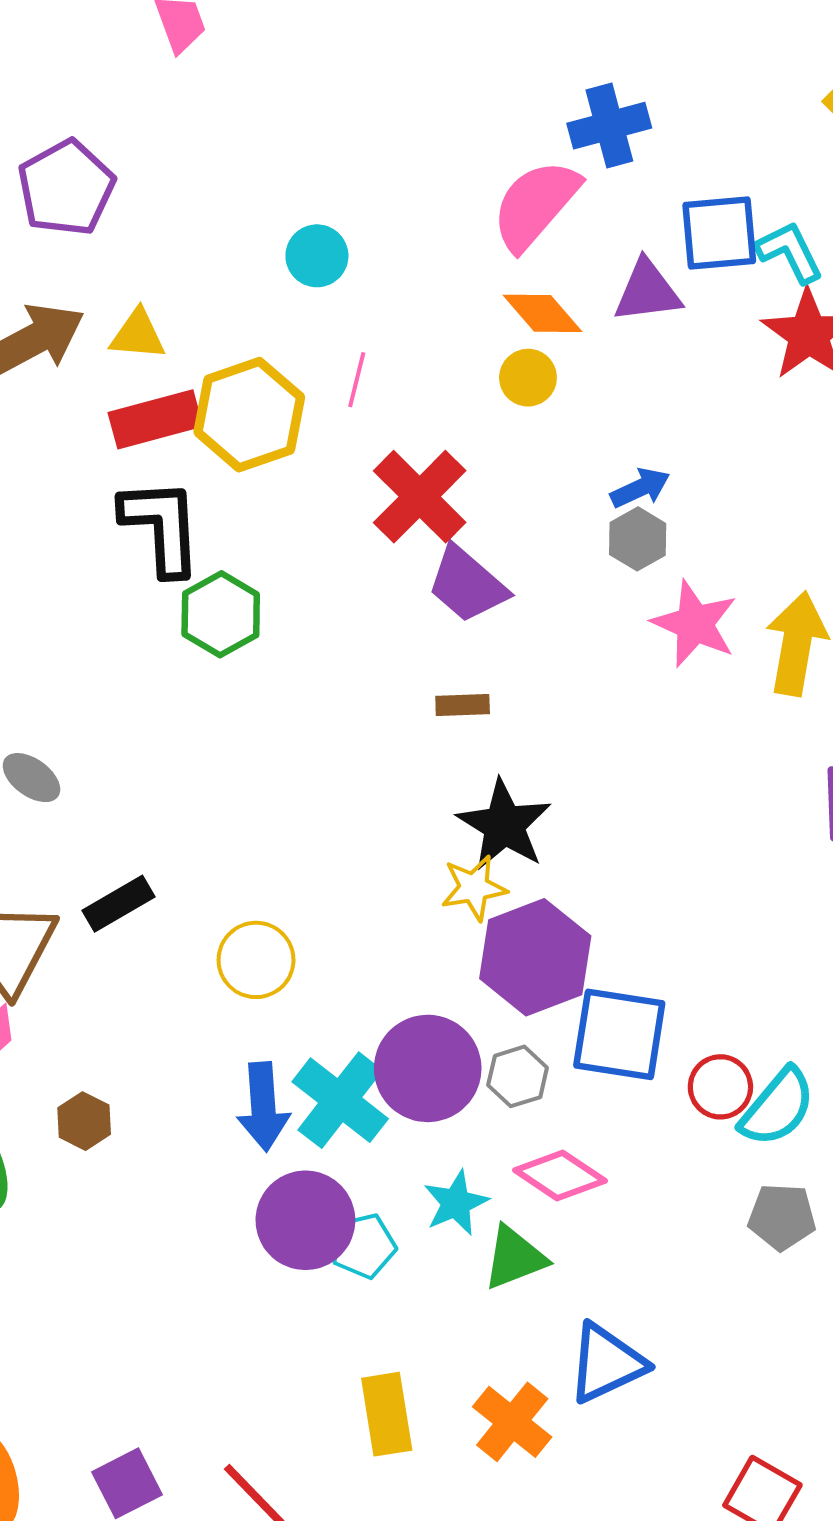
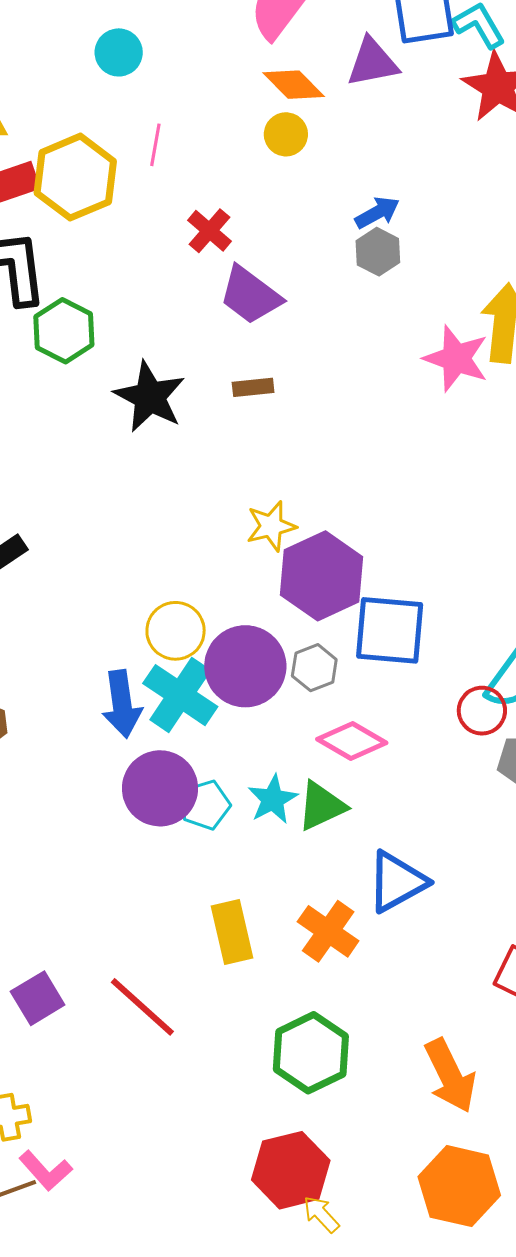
red cross: (420, 497) -> (209, 231), size x0.6
pink star: (695, 624) -> (456, 358), moved
black star: (504, 825) -> (150, 397), moved
yellow circle: (256, 960) -> (176, 631), moved
red circle: (720, 1087) -> (482, 711), moved
cyan star: (456, 1203) -> (273, 799), moved

